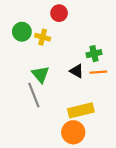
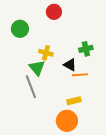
yellow cross: (43, 37) -> (46, 53), moved
orange line: (98, 72) -> (80, 75), moved
yellow rectangle: (81, 110) -> (74, 101), size x0.6

